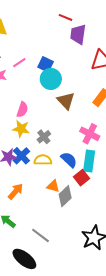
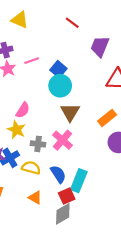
red line: (66, 17) -> (72, 23), moved
pink cross: (90, 134) -> (62, 140), moved
gray cross: (44, 137) -> (38, 144), turned 32
gray diamond: (65, 196) -> (63, 214), moved

